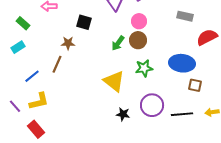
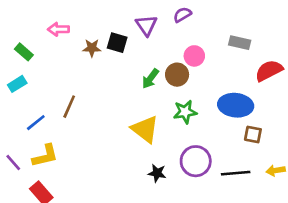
pink circle: (139, 21) -> (194, 56), moved
black square: (84, 22) -> (117, 43), moved
brown star: (68, 43) -> (92, 48), moved

